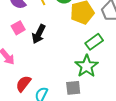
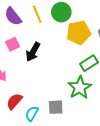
gray square: (73, 88) -> (56, 107), moved

